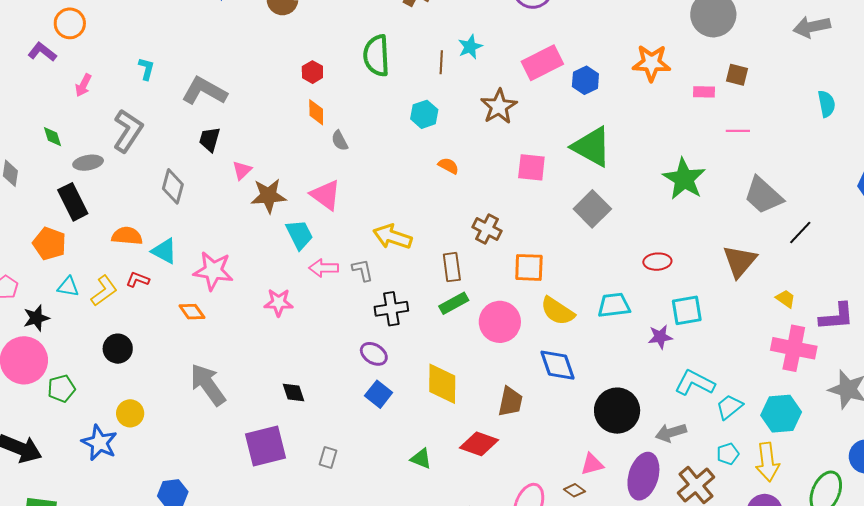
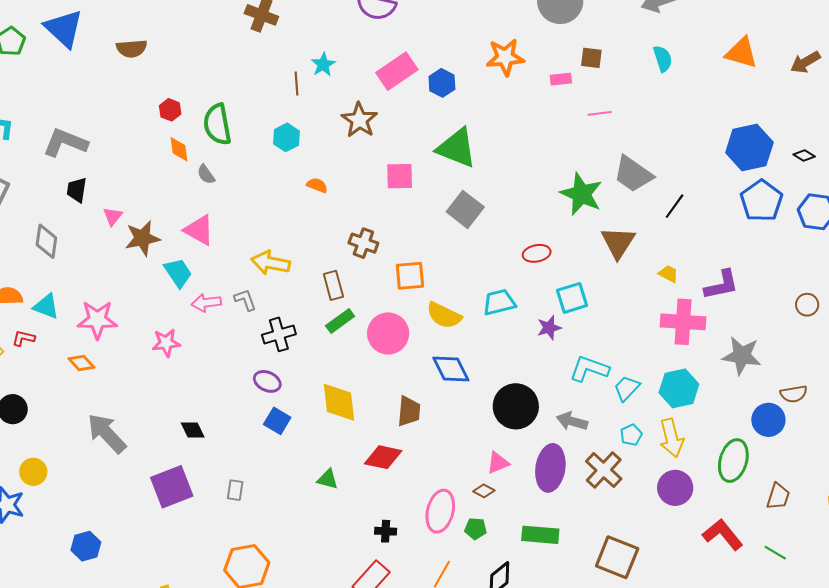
green semicircle: (376, 56) -> (217, 124), moved
cyan semicircle: (826, 104) -> (663, 59), moved
green star: (684, 179) -> (581, 194), moved
gray arrow: (671, 433) -> (572, 421), turned 40

